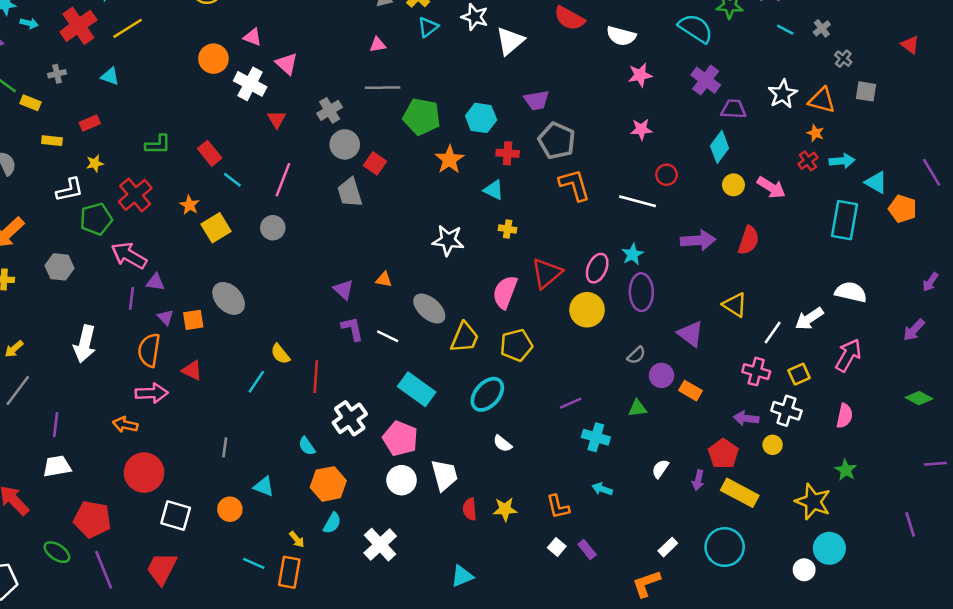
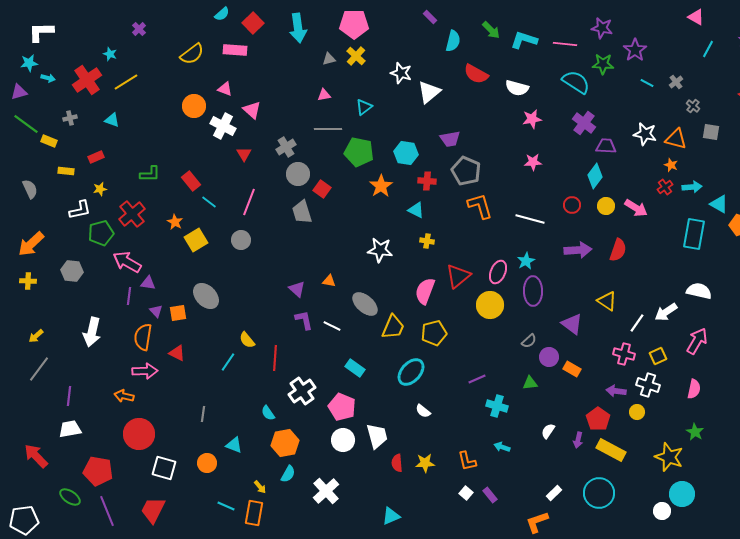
cyan triangle: (428, 27) -> (364, 107), moved
white star: (783, 94) -> (645, 134), turned -30
red circle: (667, 175) -> (572, 205), moved
cyan rectangle: (417, 389) -> (355, 368), size x0.7

